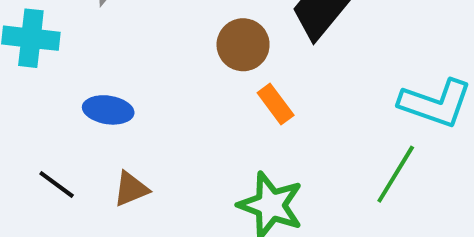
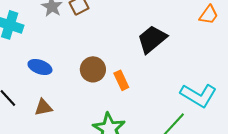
brown circle: (243, 45) -> (93, 69), moved

